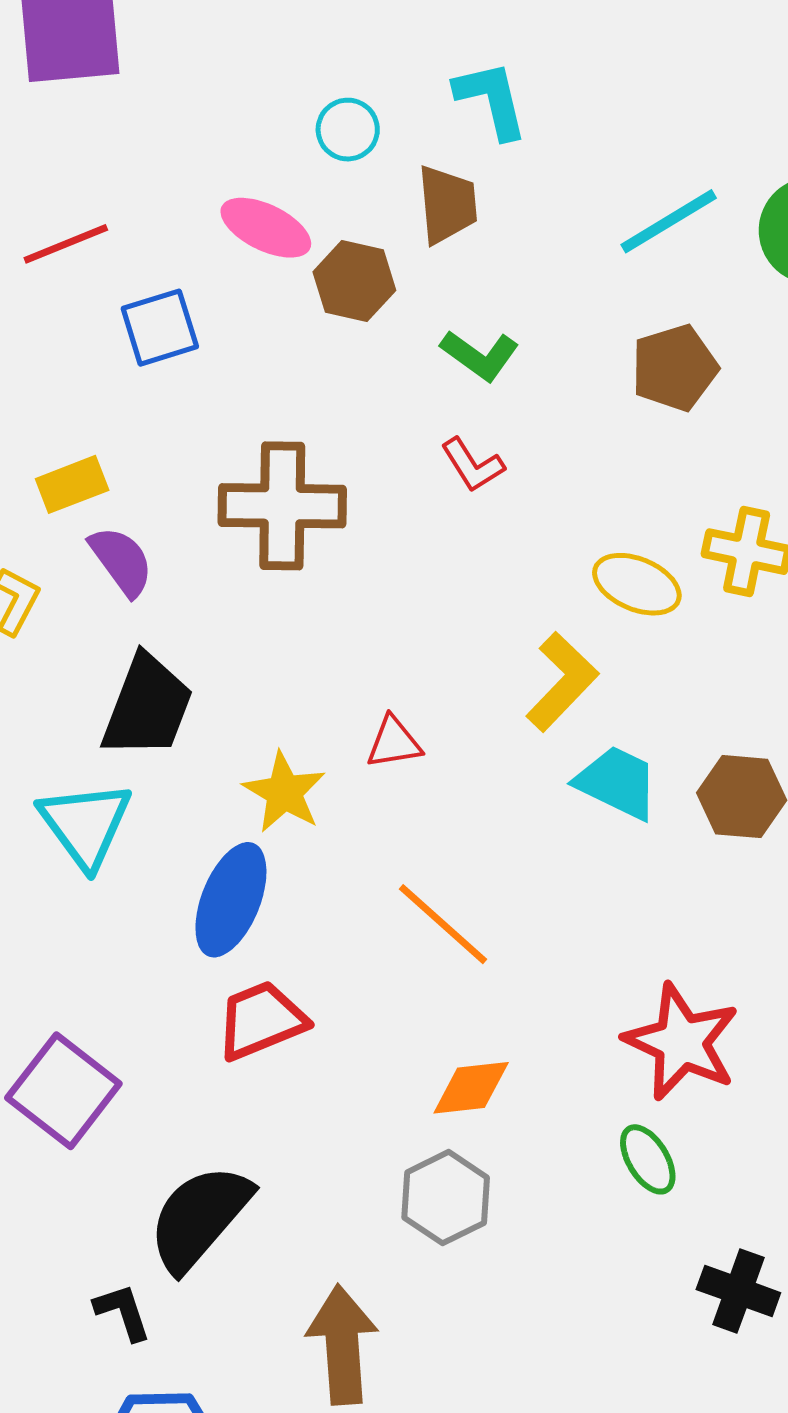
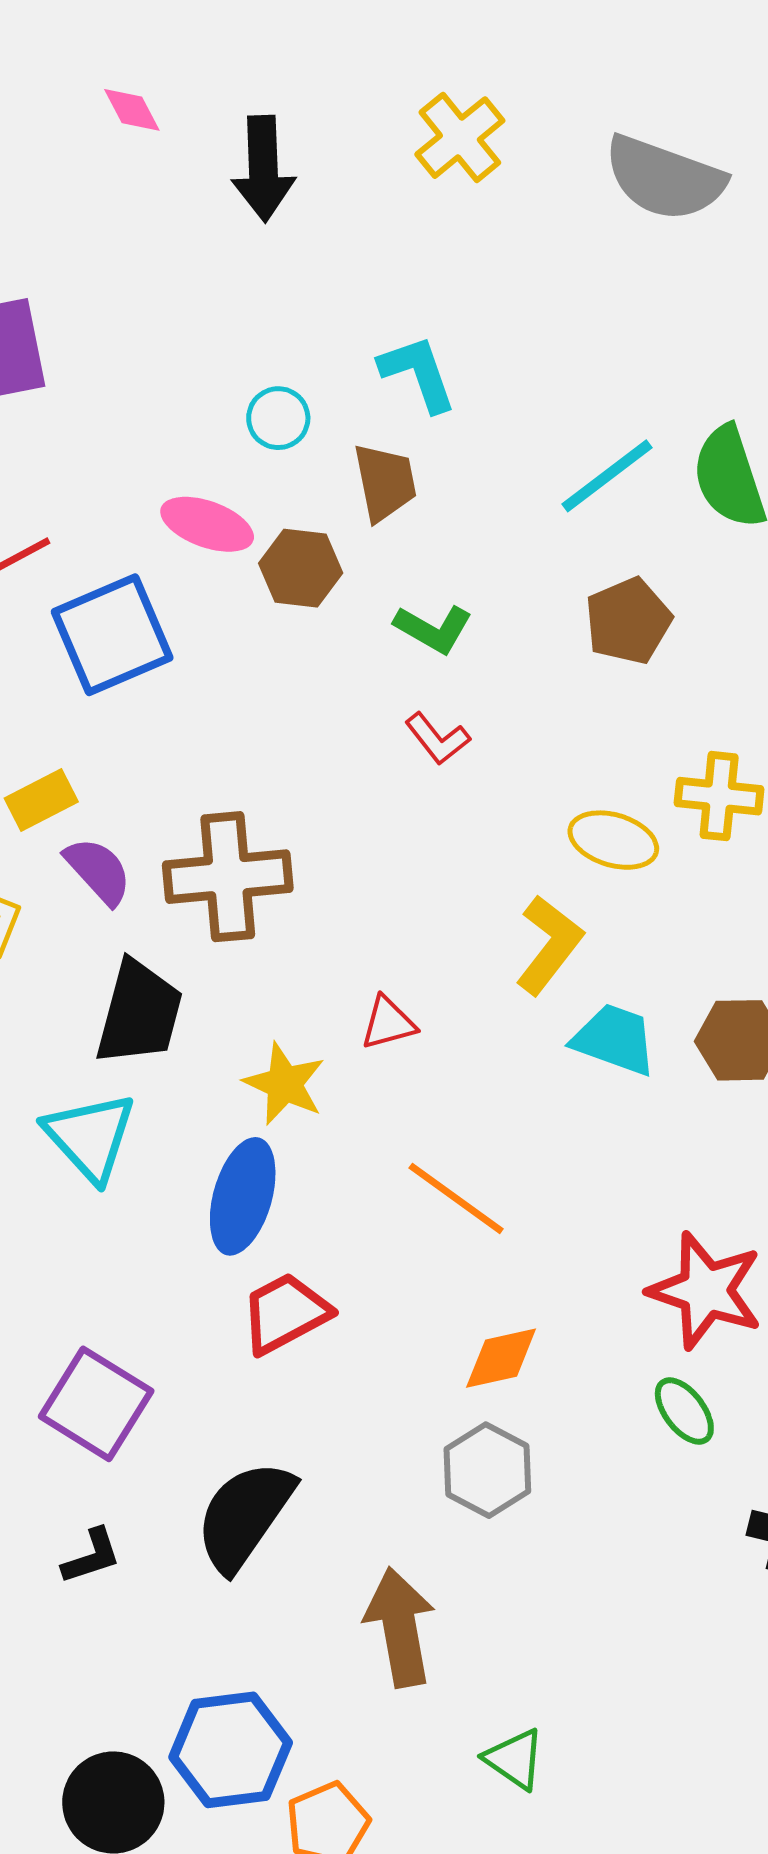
blue square: (160, 328) -> (112, 635), size x1.5
brown cross: (282, 506) -> (228, 877), moved
black L-shape: (123, 1312) -> (92, 1556), moved, turned 96

